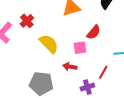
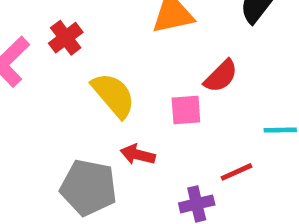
red arrow: (70, 67) -> (138, 155), moved
red line: (103, 72) -> (237, 172), turned 32

